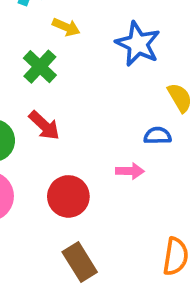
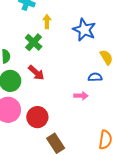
yellow arrow: (66, 27) -> (47, 22), turned -112
red circle: (68, 196) -> (37, 117), moved

